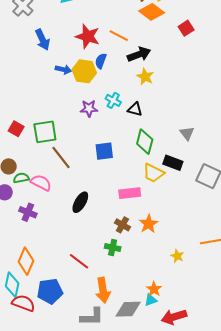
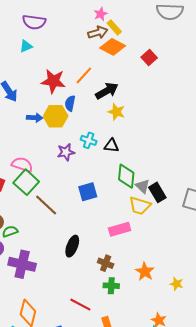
orange line: (119, 36) -> (84, 75), turned -66
green square: (45, 132) -> (26, 182), turned -30
gray triangle: (187, 133) -> (143, 186), moved
black rectangle: (173, 163) -> (157, 192), turned 48
pink semicircle: (41, 183) -> (22, 165), moved
purple cross: (28, 212) -> (22, 264), size x1.5
orange star: (149, 224) -> (145, 272), moved
brown cross: (122, 225) -> (106, 263), moved

